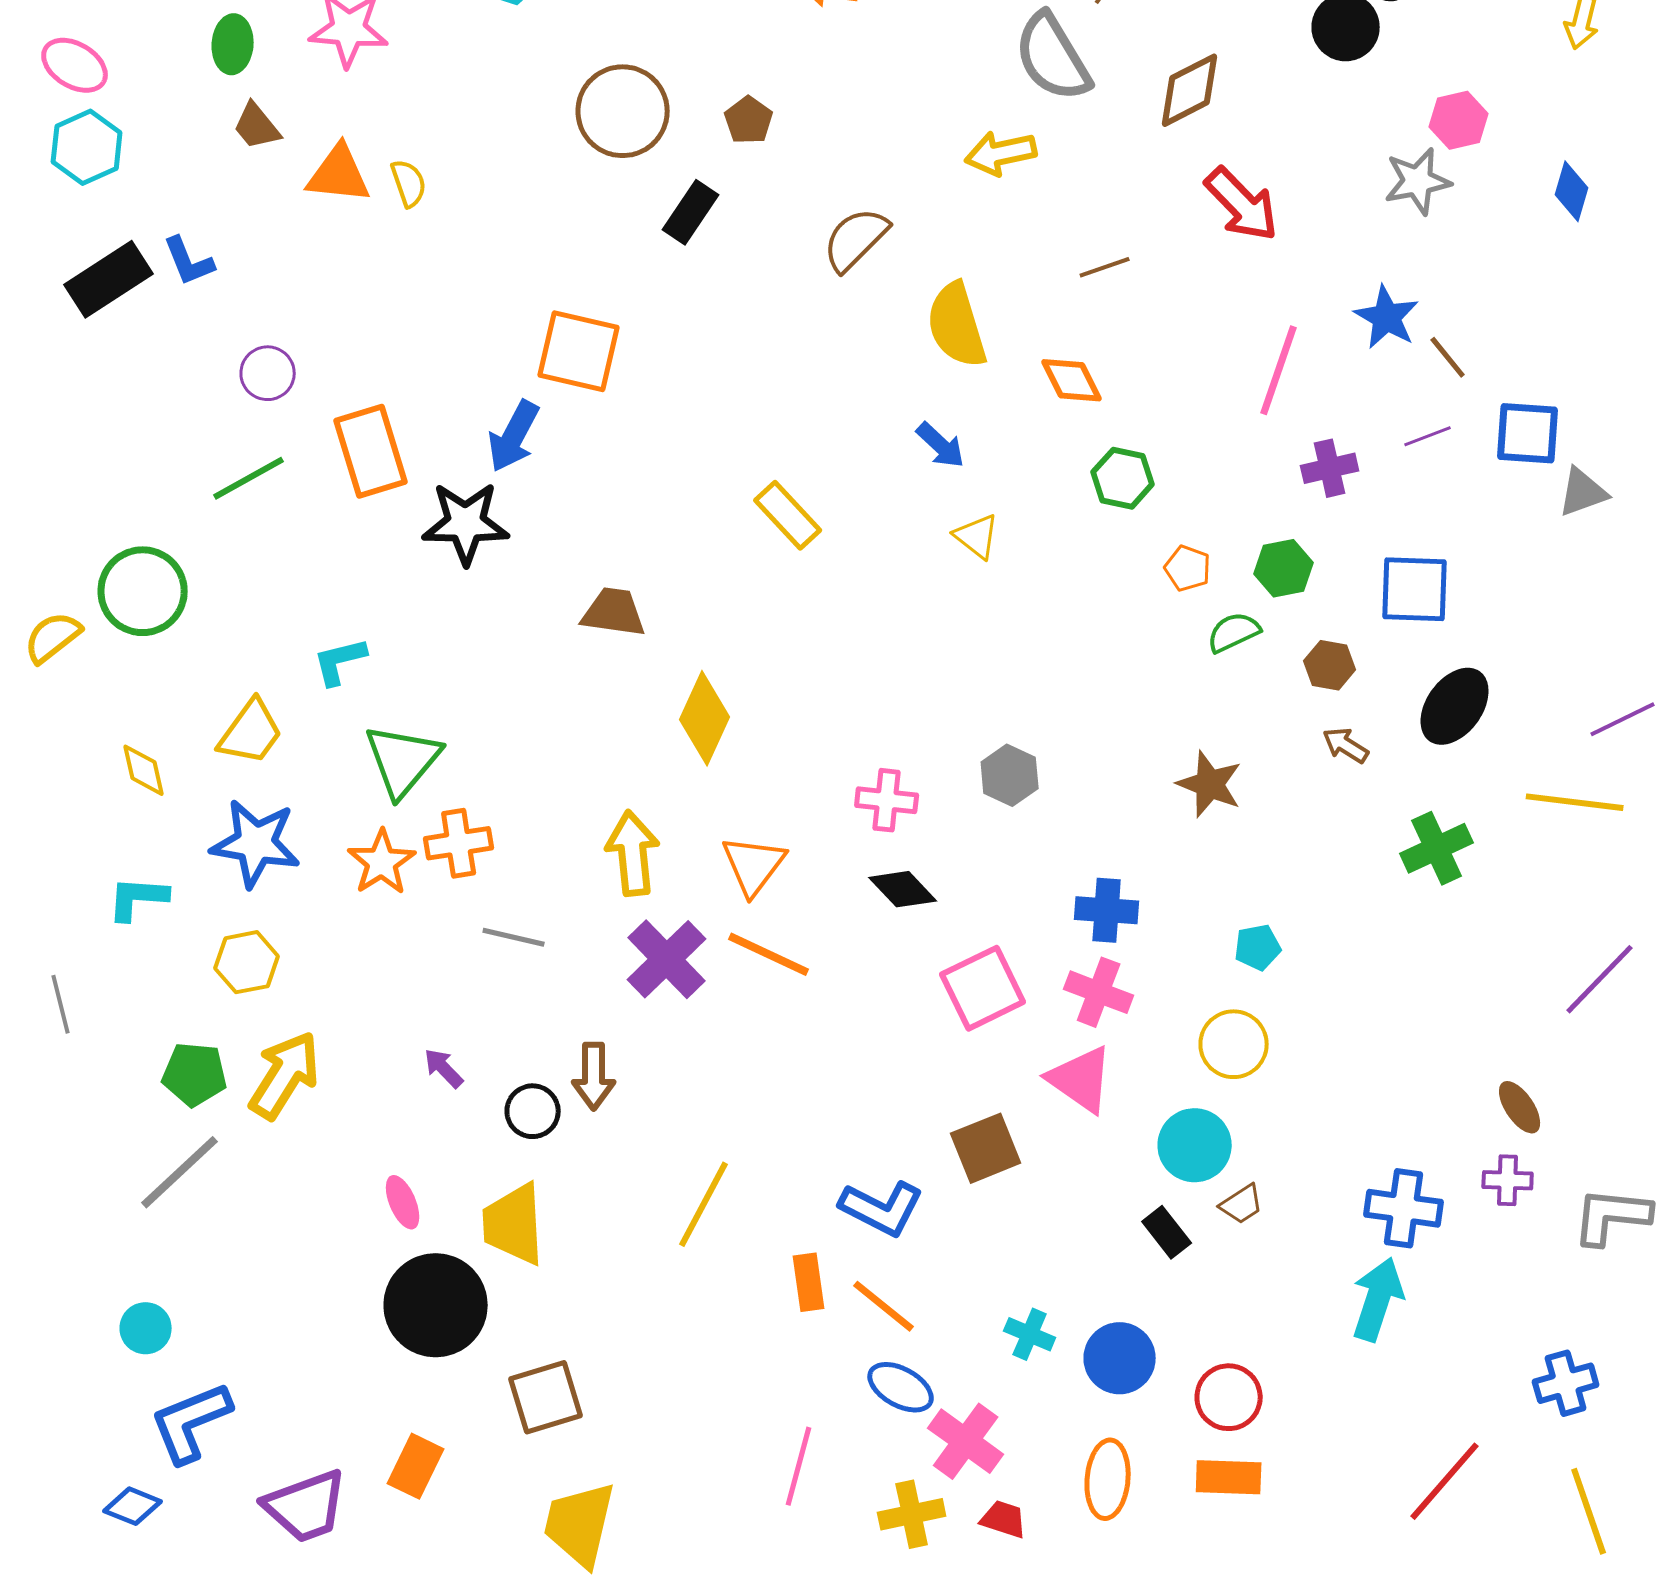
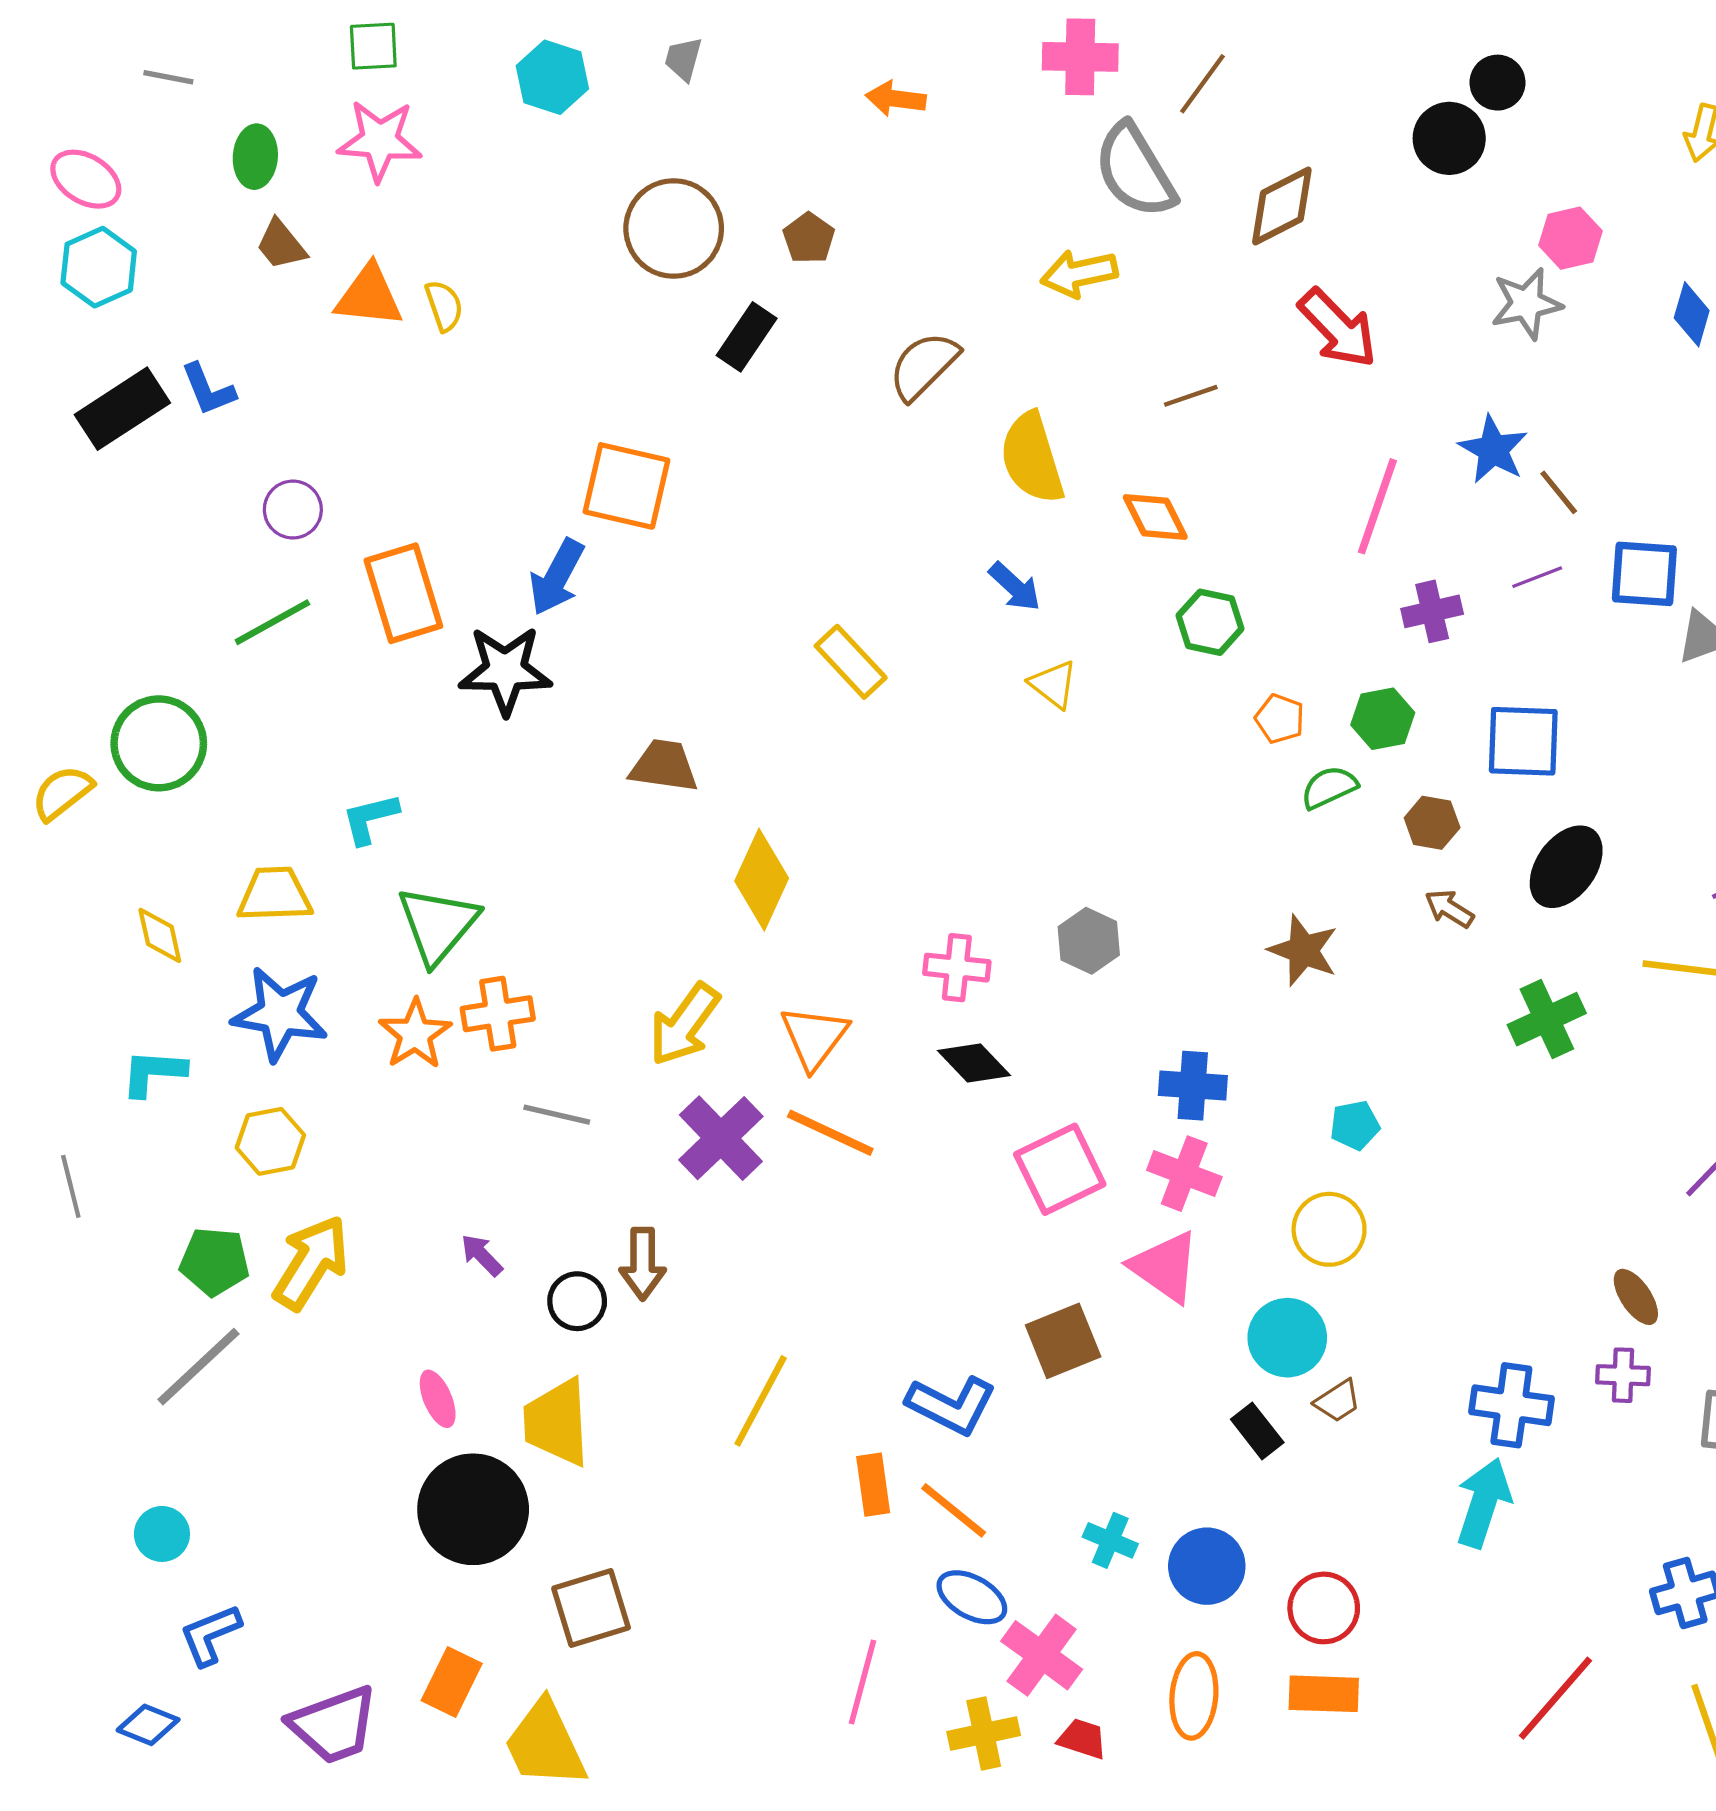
yellow trapezoid: (251, 732) -> (275, 895), turned -128
yellow arrow: (633, 853) -> (684, 1024), turned -138
blue L-shape: (191, 1422) -> (210, 1635), size x0.7
yellow trapezoid: (580, 1524) -> (545, 1744), moved, turned -38

